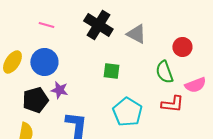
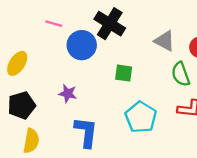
gray triangle: (136, 34) -> (165, 41), moved
blue circle: (44, 62) -> (82, 45), moved
black pentagon: (35, 100) -> (22, 105), moved

